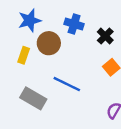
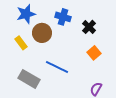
yellow rectangle: (24, 55) -> (21, 43), turned -56

